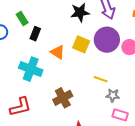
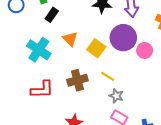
yellow square: (81, 44) -> (96, 48), moved
brown cross: (63, 98) -> (77, 80), moved
red L-shape: (20, 107) -> (42, 90), moved

